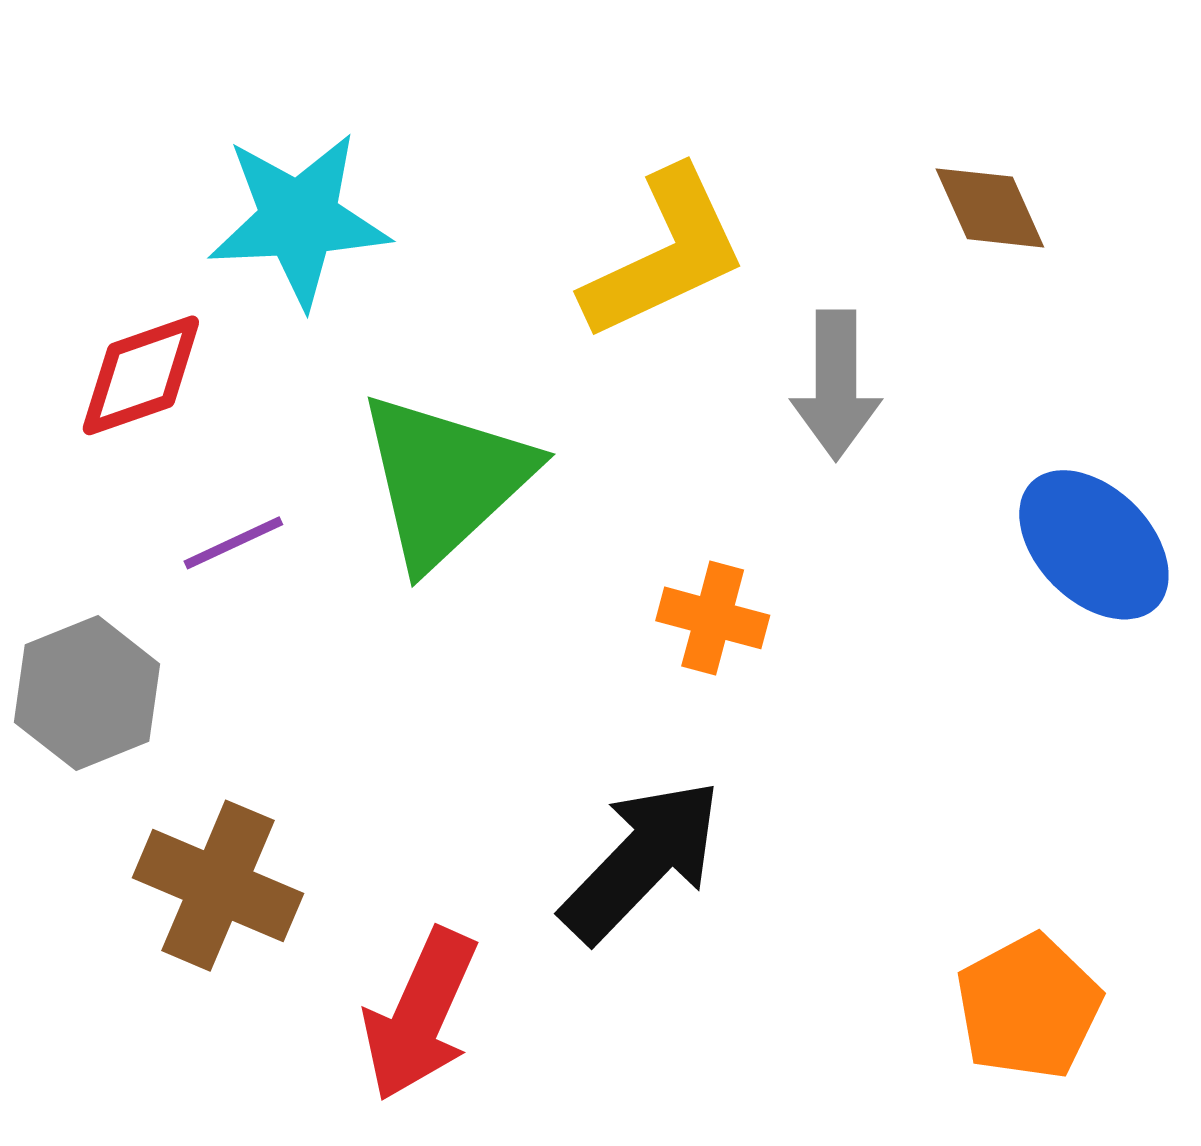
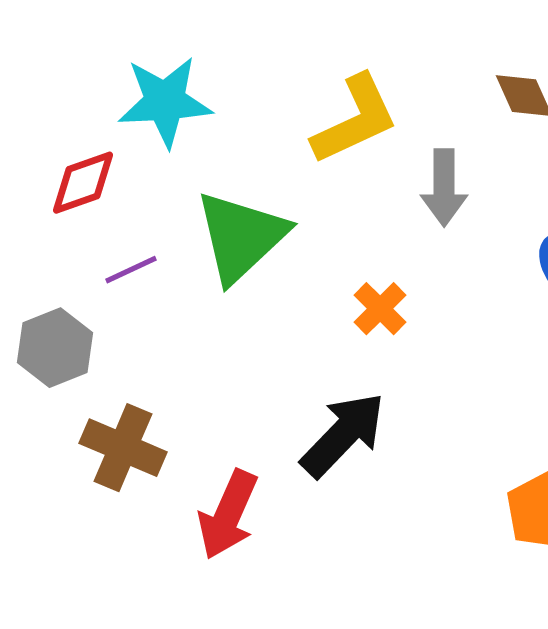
orange cross: (713, 618) -> (380, 309), turned 30

